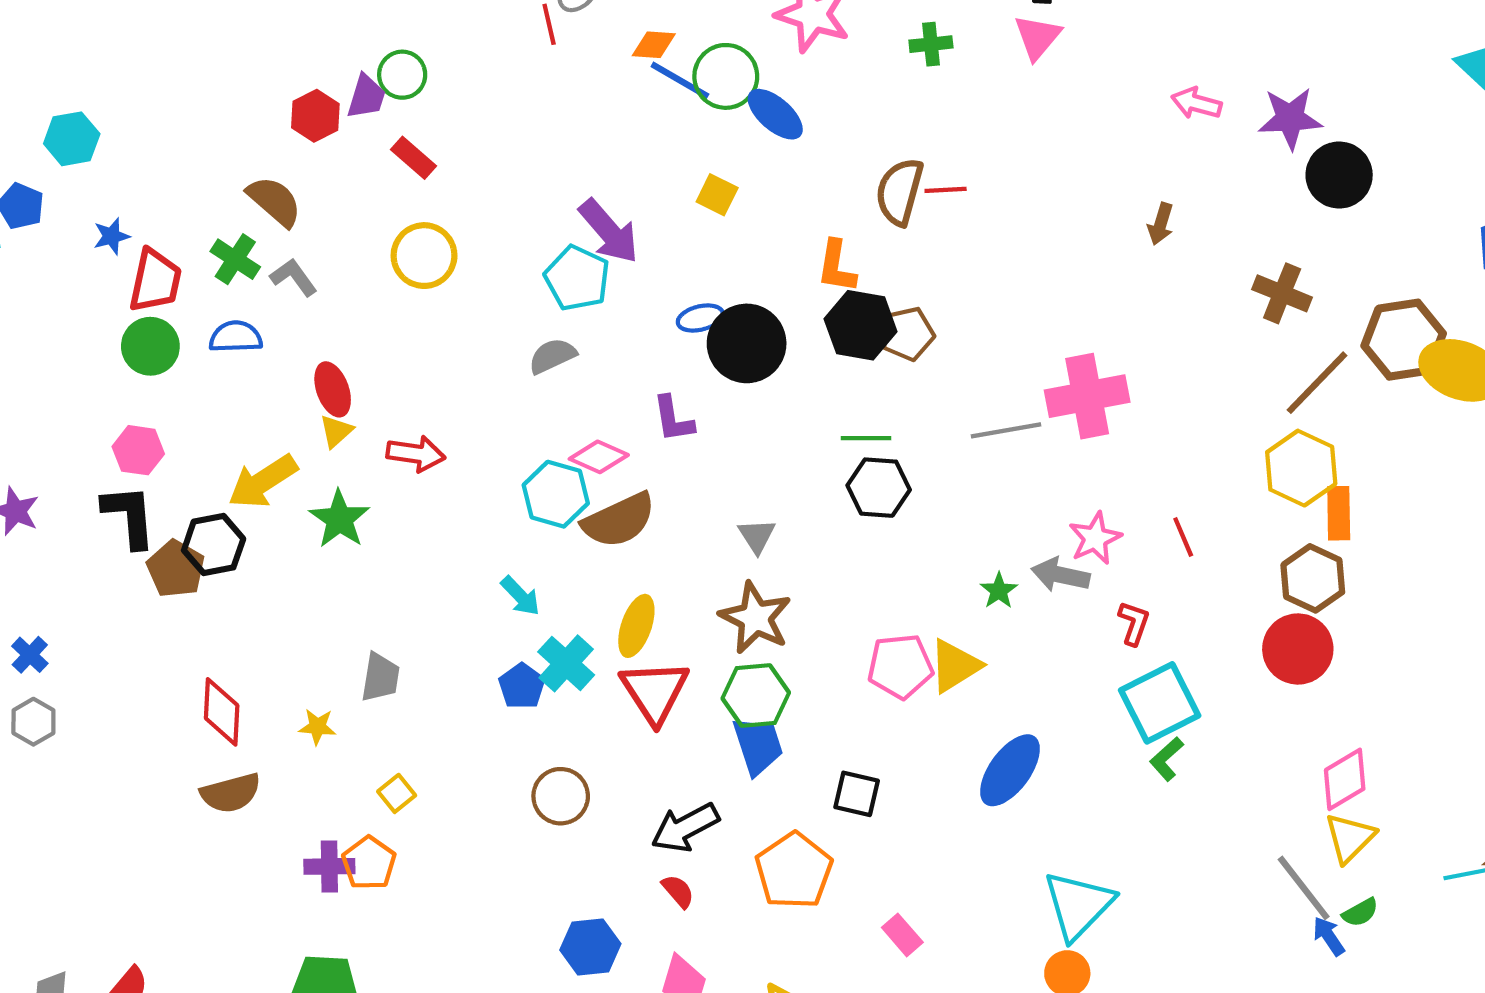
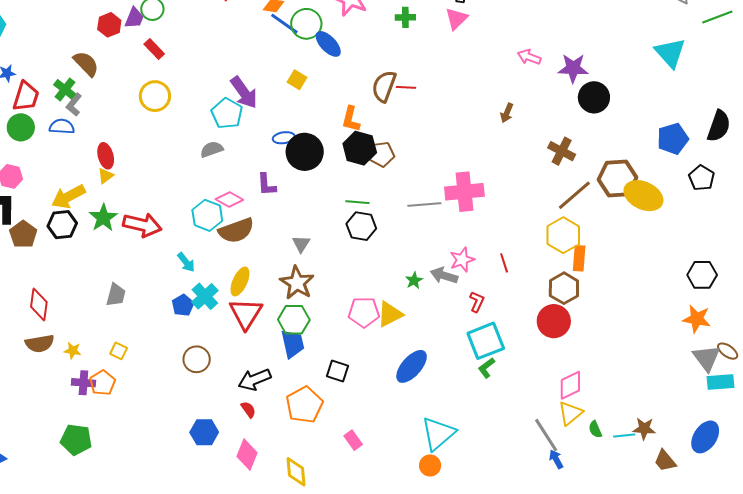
gray L-shape: (294, 277) -> (74, 105), moved, turned -110
red arrow: (416, 454) -> (142, 225), moved, size x1.4
black hexagon: (214, 545) -> (62, 225), moved
yellow star: (317, 727) -> (73, 351), moved
yellow square: (397, 793) -> (119, 351), turned -30
green semicircle: (1360, 912) -> (595, 429), moved, turned 90

